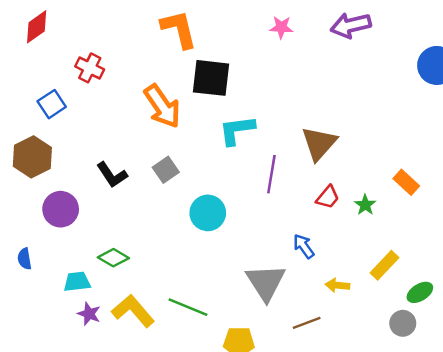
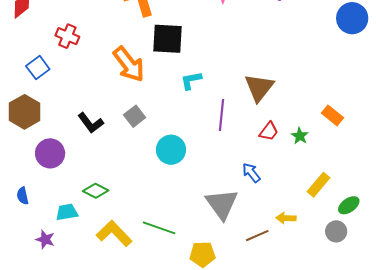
cyan L-shape: (237, 130) -> (191, 80), size x0.7
yellow arrow: (337, 285) -> (286, 218), moved
purple star: (89, 314) -> (45, 239), moved

